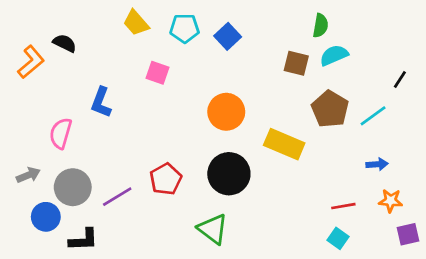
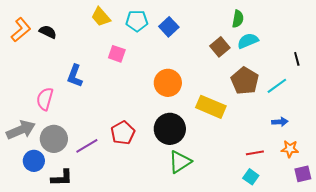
orange L-shape: (31, 62) -> (21, 30), moved
brown square: (296, 63) -> (220, 47), turned 36
black line: (400, 79) -> (297, 59), turned -48
gray arrow: (28, 175) -> (21, 130), size x1.6
green triangle: (213, 229) -> (180, 162), moved, turned 50

